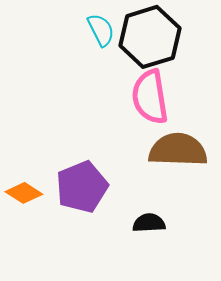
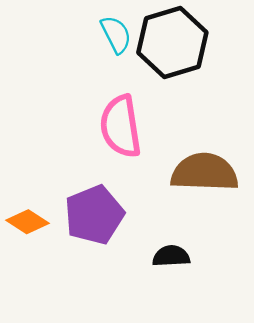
pink semicircle: (150, 97) -> (121, 126), moved

